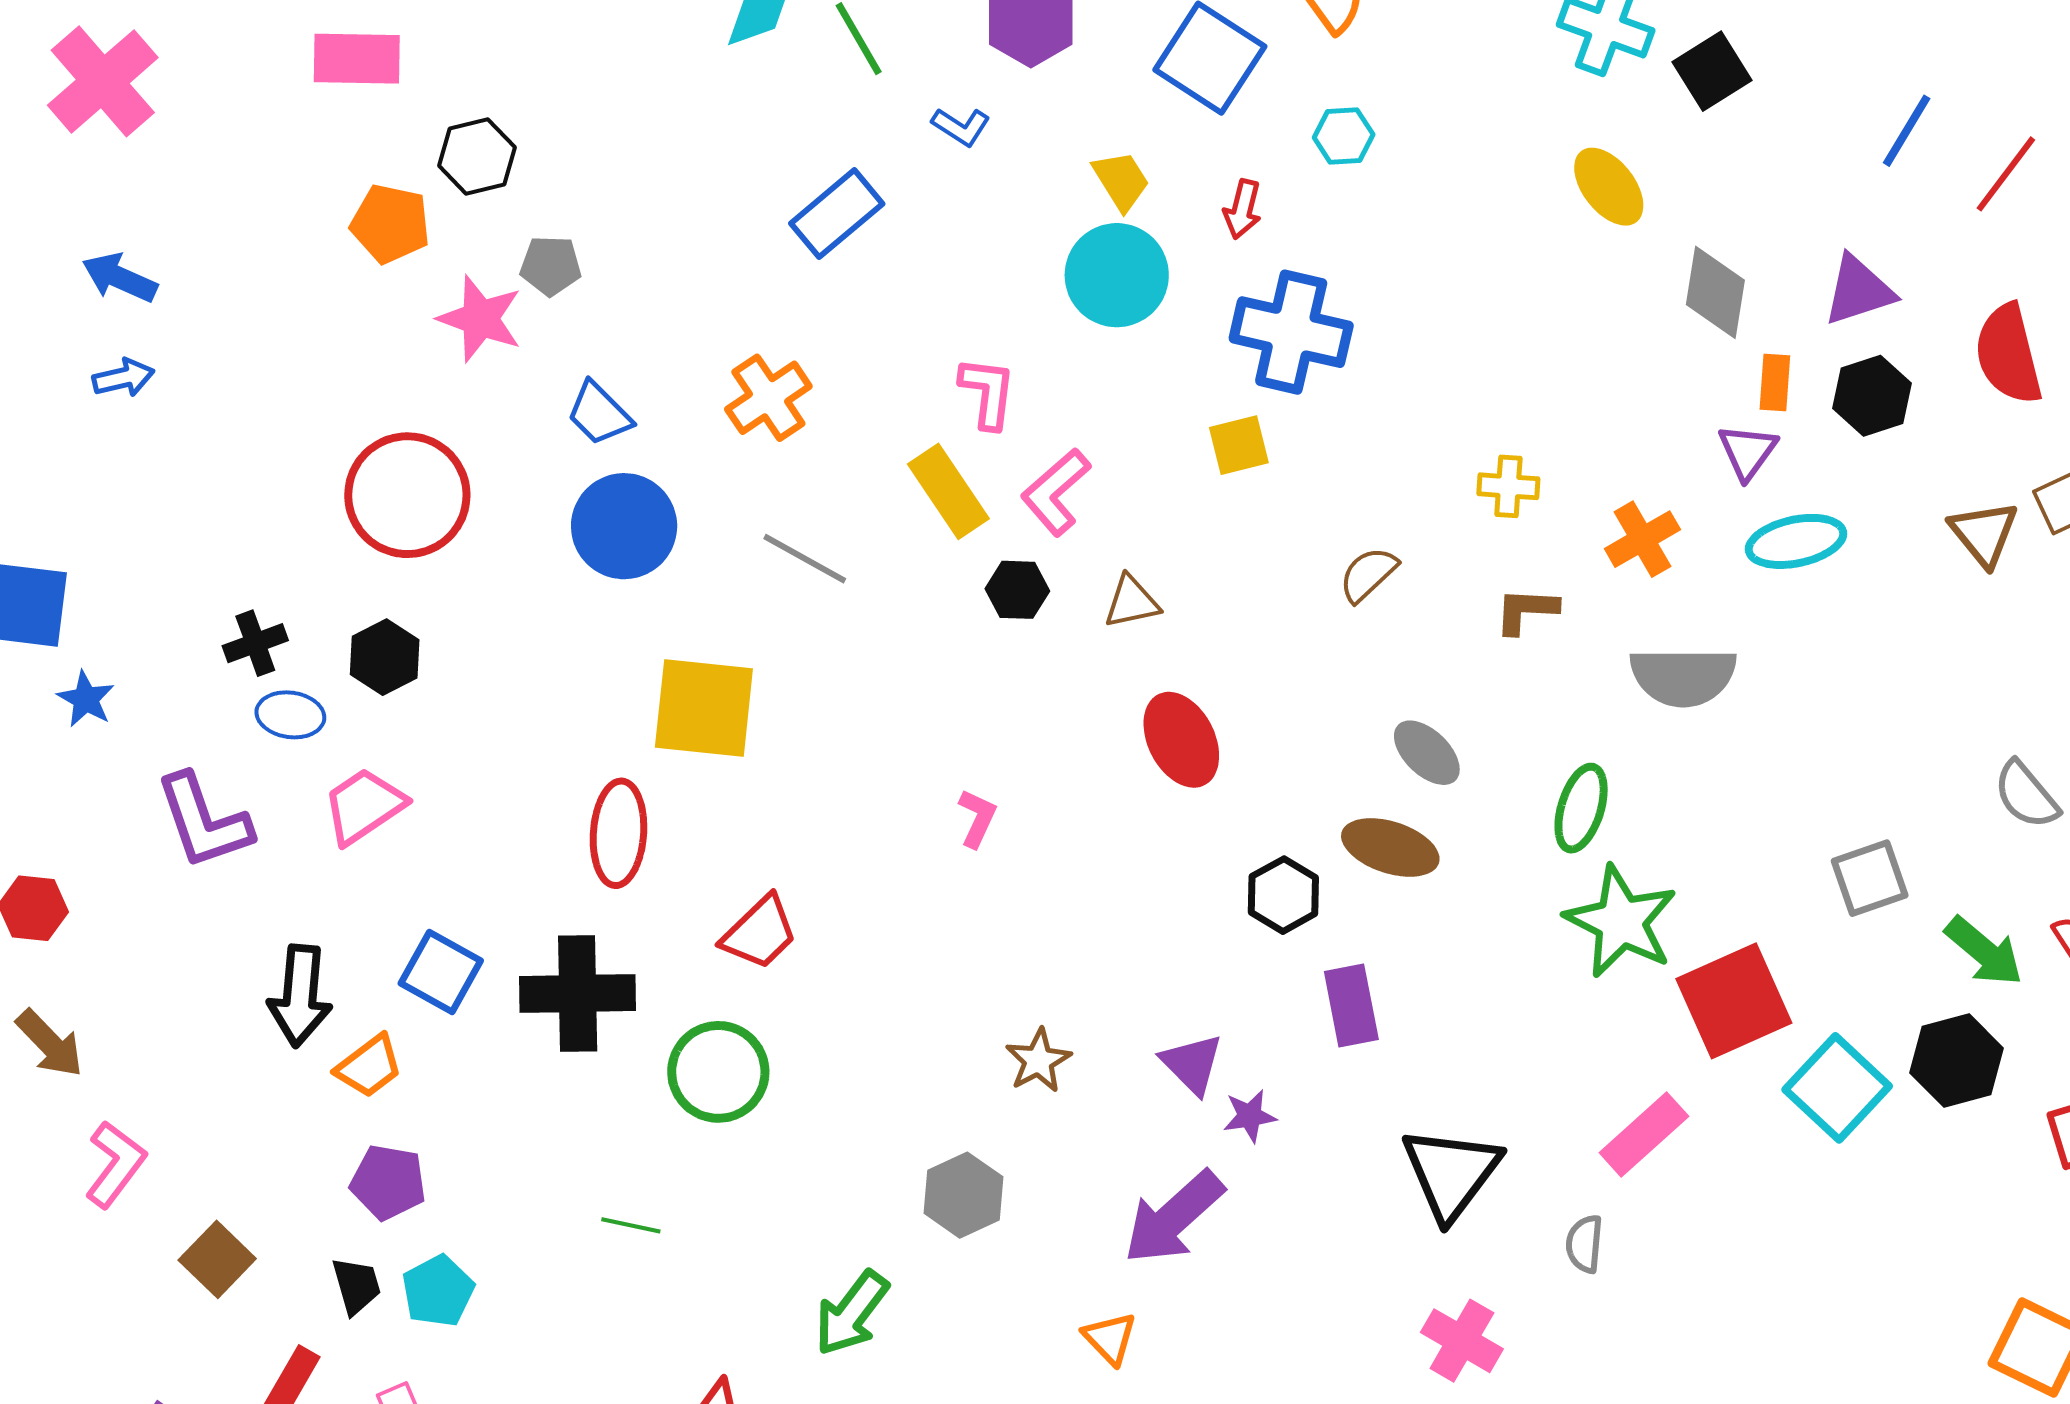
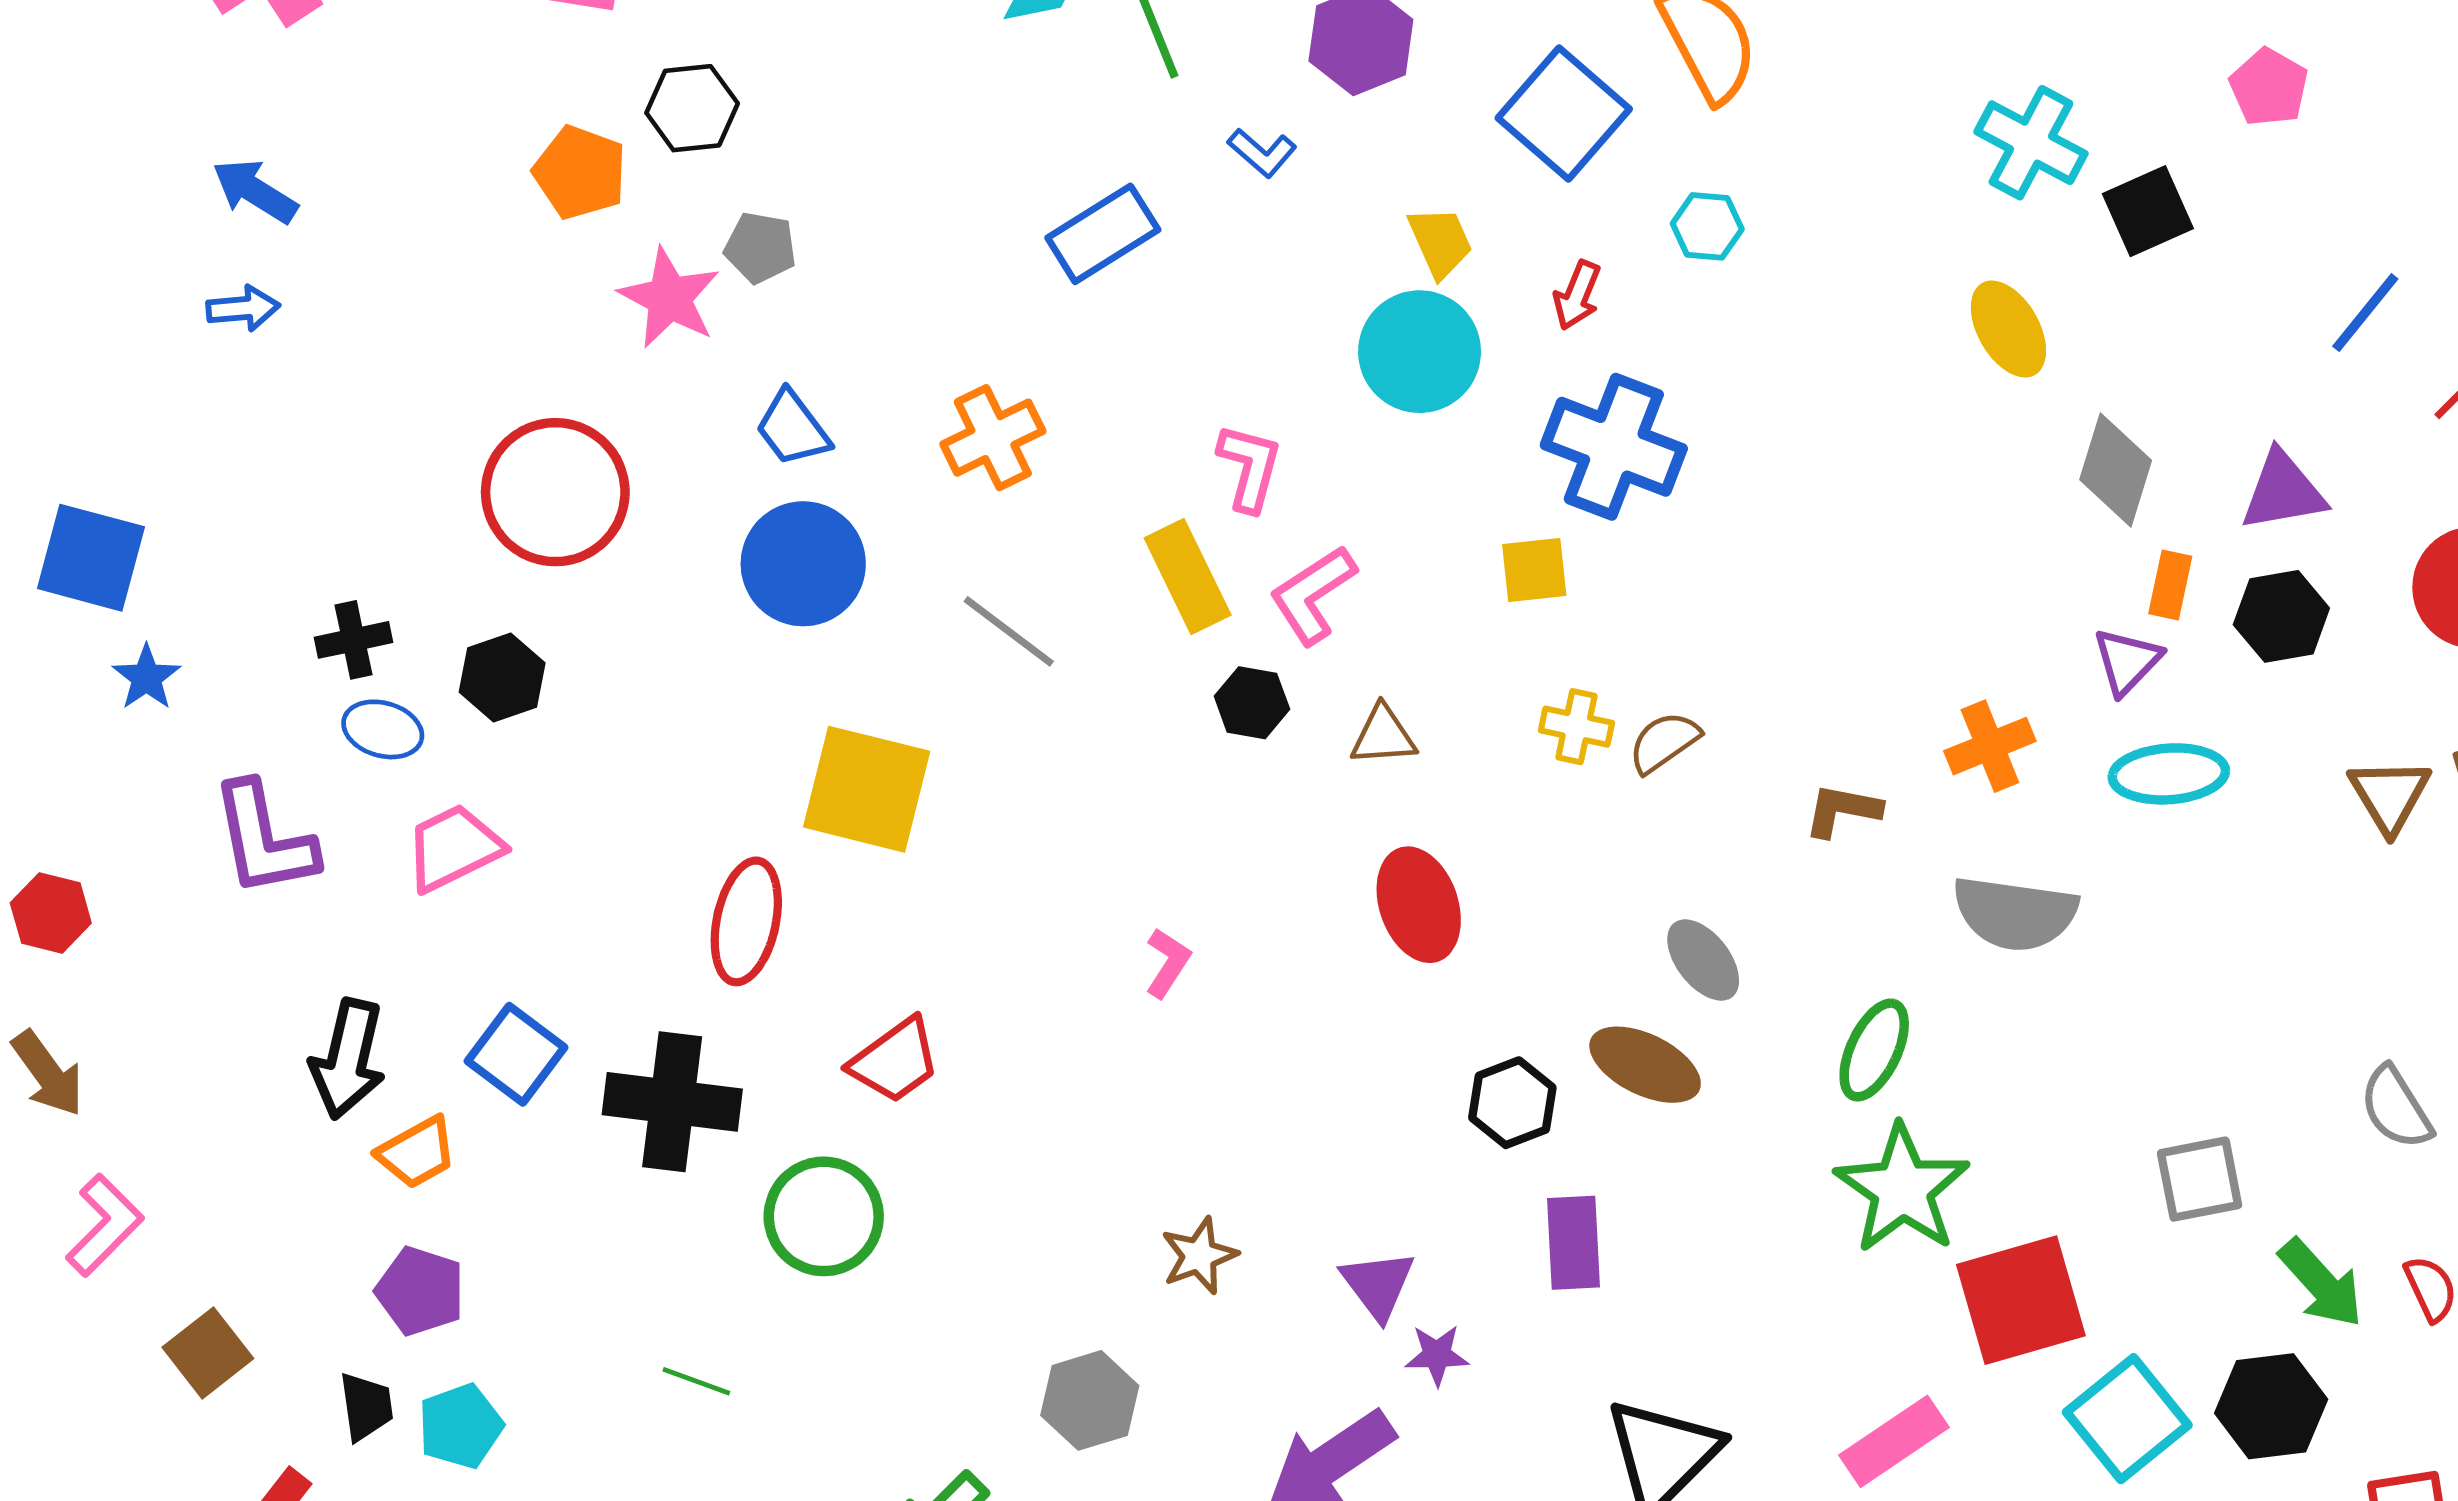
yellow cross: (1508, 486) -> (1576, 727), moved

